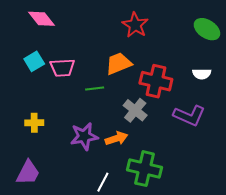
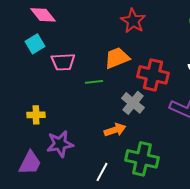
cyan square: (34, 61) -> (35, 44), moved
purple star: (84, 136) -> (60, 144), moved

